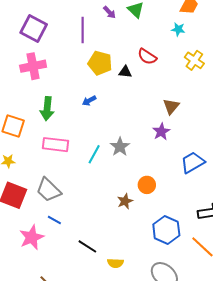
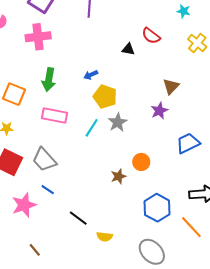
yellow pentagon: (100, 63) -> (105, 97), moved

